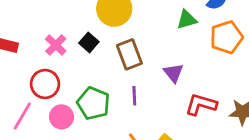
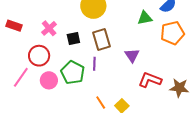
black square: (89, 42) -> (73, 38), moved, turned 32
purple line: (134, 96) -> (94, 64), moved

